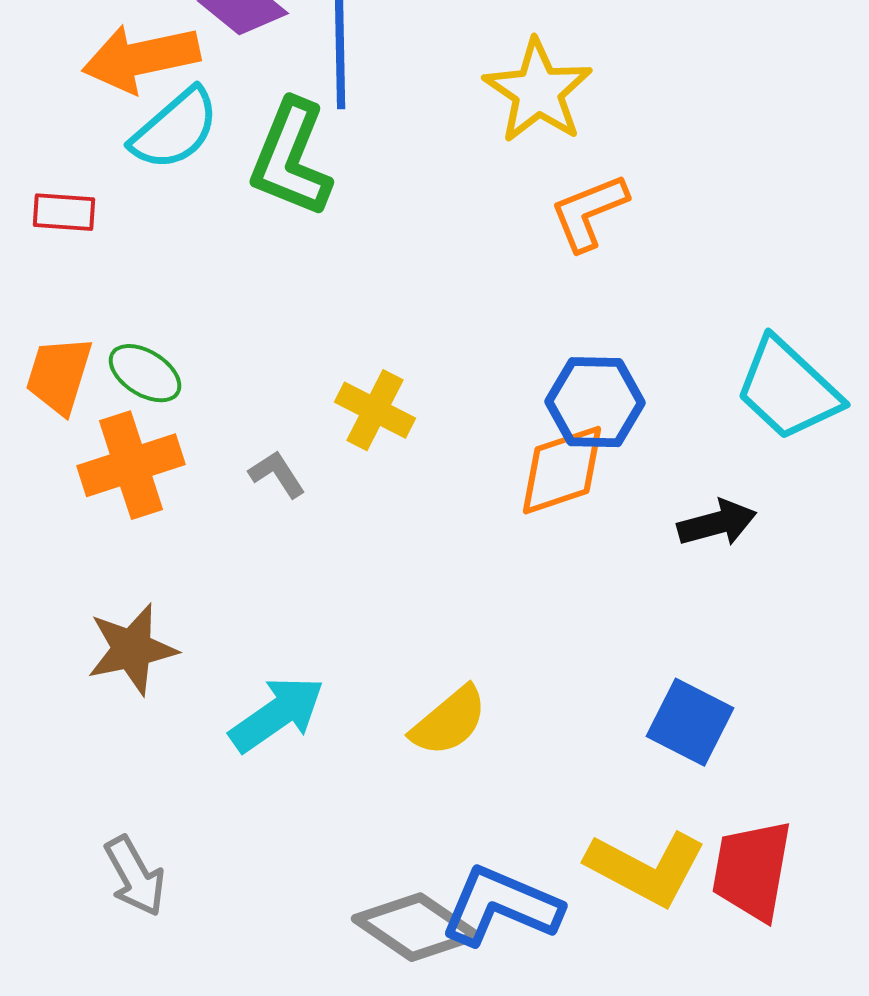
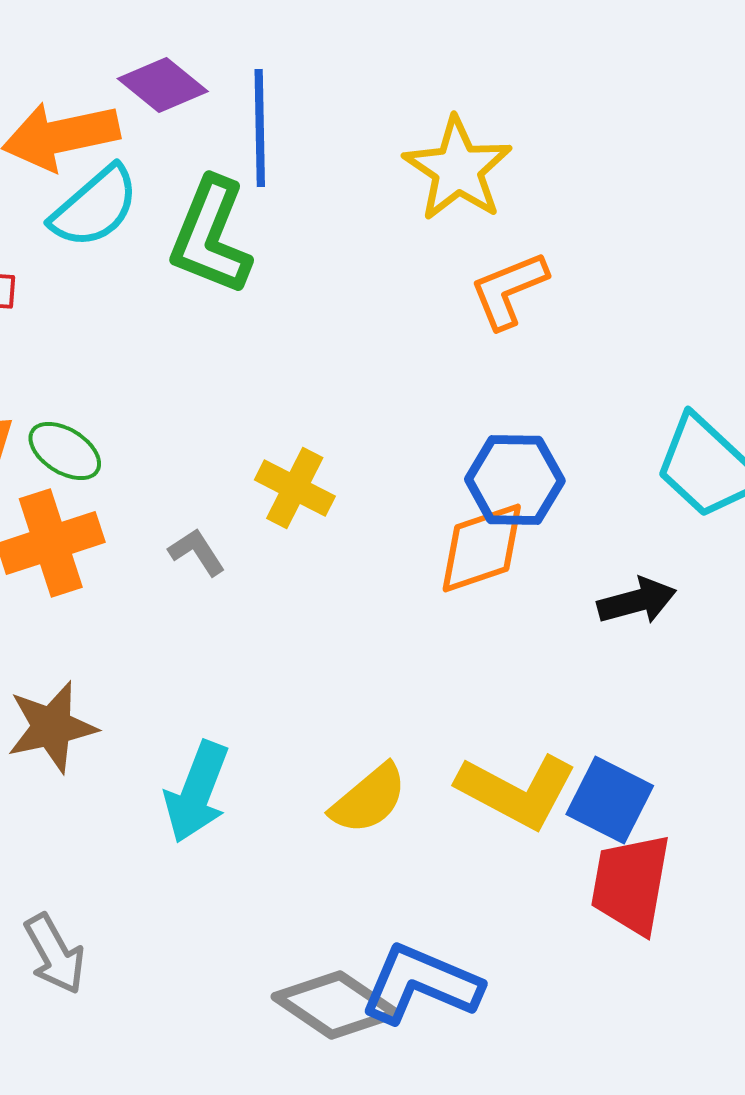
cyan arrow: (277, 714) -> (197, 792), turned 146
yellow L-shape: (646, 868) -> (517, 791), moved
red trapezoid: (752, 870) -> (631, 884), moved

